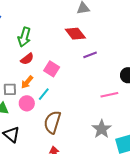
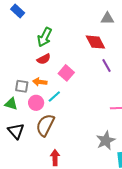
purple line: (90, 55) -> (107, 65), turned 72
orange arrow: (27, 82) -> (40, 82), turned 48
brown semicircle: (52, 122) -> (45, 125), moved

